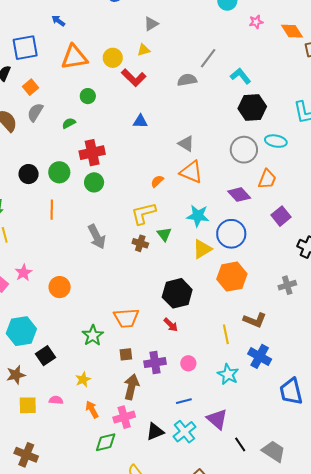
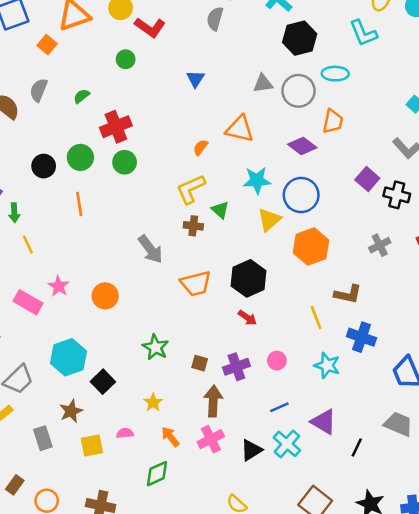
gray semicircle: (187, 80) -> (215, 19), turned -54
orange square: (30, 87) -> (47, 45), moved
green circle: (88, 96) -> (126, 59), moved
blue triangle: (140, 121) -> (195, 79), moved, turned -49
gray triangle: (186, 144) -> (263, 84), moved, turned -30
purple square: (281, 216) -> (367, 179), moved
gray arrow: (97, 237) -> (150, 249), moved
orange trapezoid: (126, 318) -> (196, 283), moved
brown square: (126, 354) -> (200, 363), turned 32
green diamond: (106, 442) -> (157, 474), moved
black line: (240, 444) -> (357, 447), turned 70
gray trapezoid: (273, 451) -> (398, 424), moved

